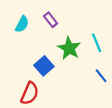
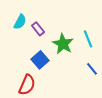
purple rectangle: (51, 20) -> (38, 29), moved

